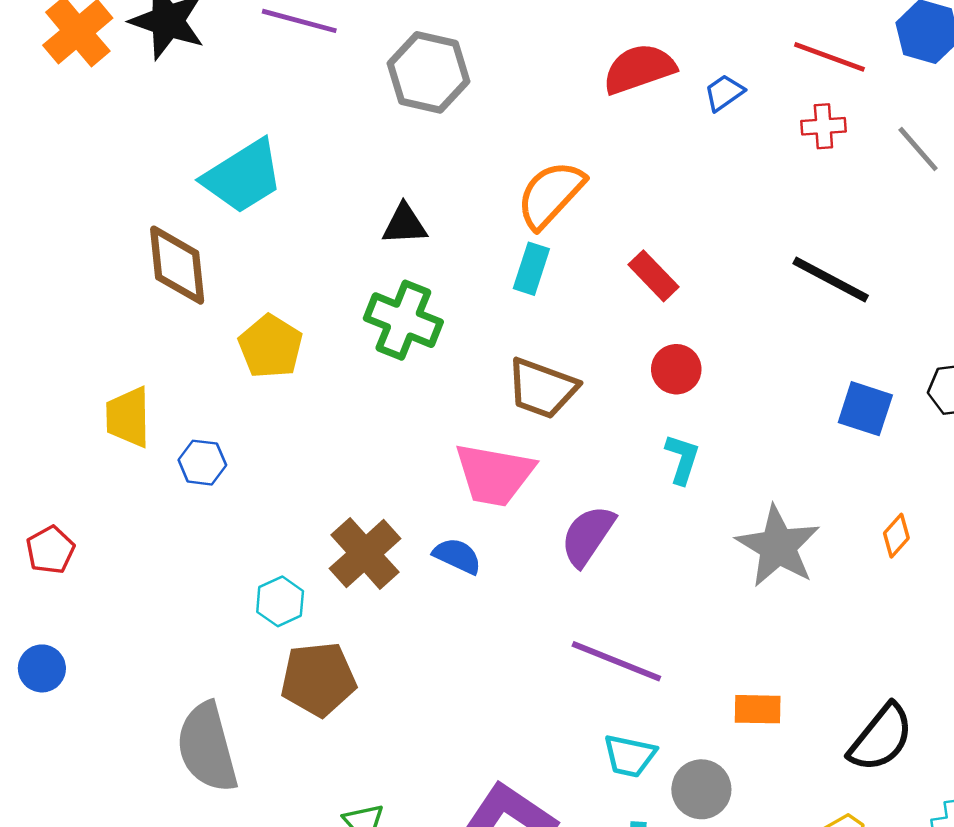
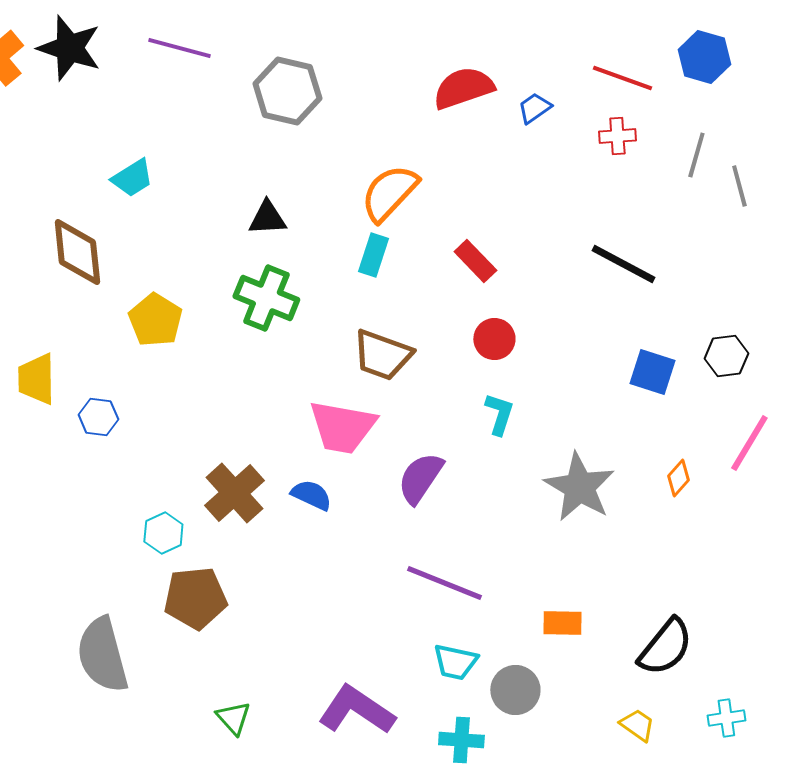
gray line: (918, 149) -> (696, 155), turned 57
cyan trapezoid: (243, 177) -> (132, 178), size x0.6

